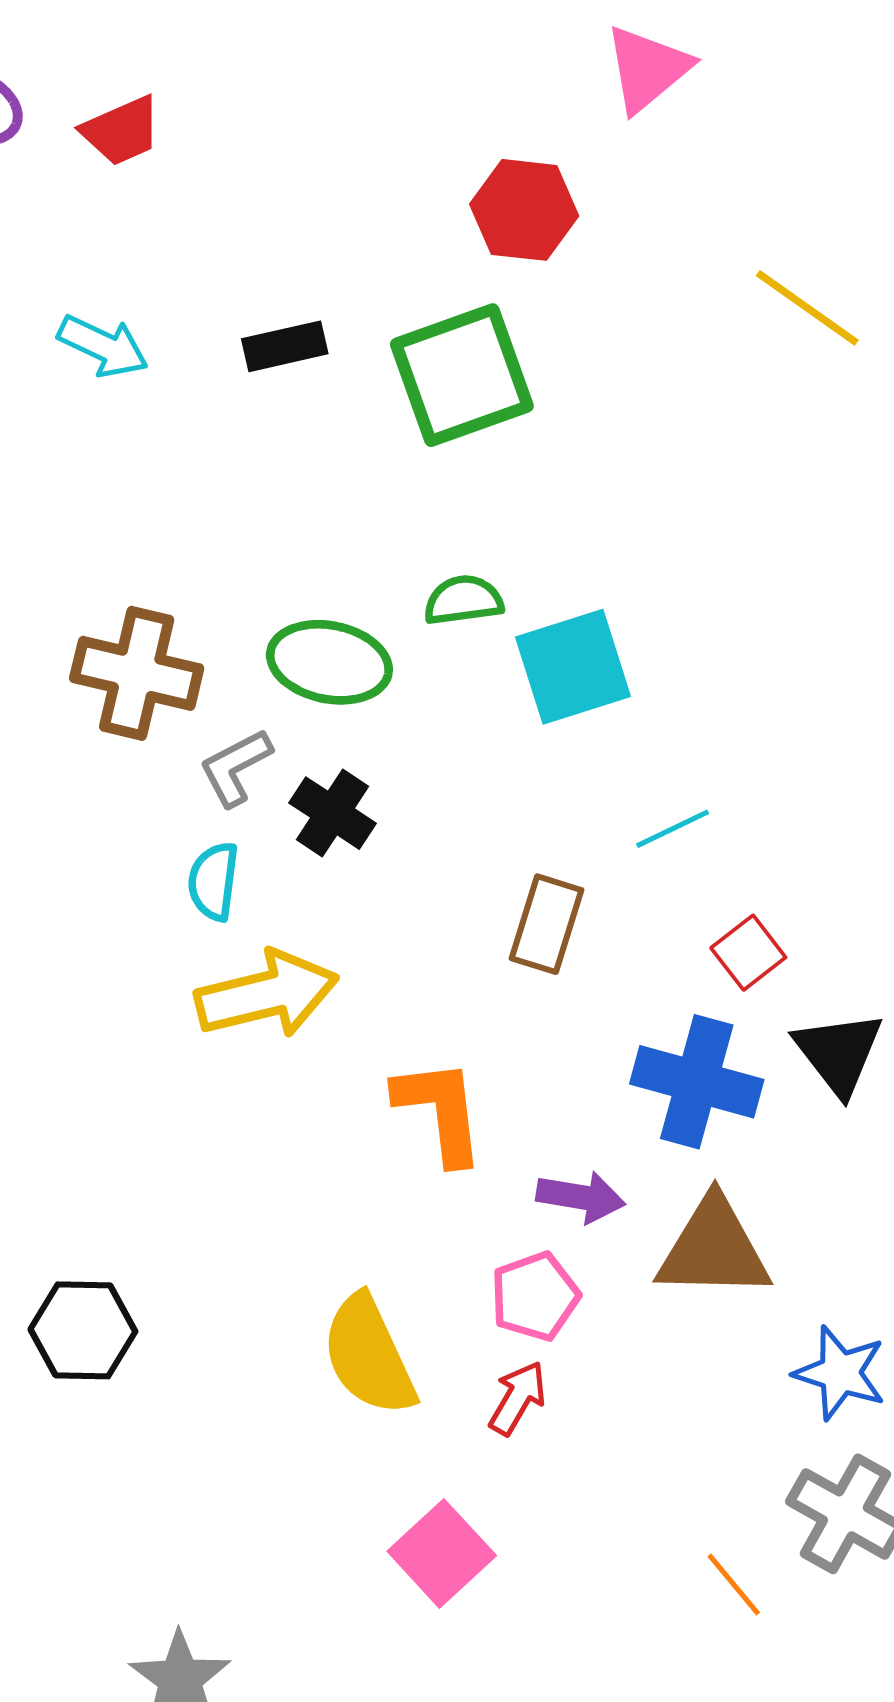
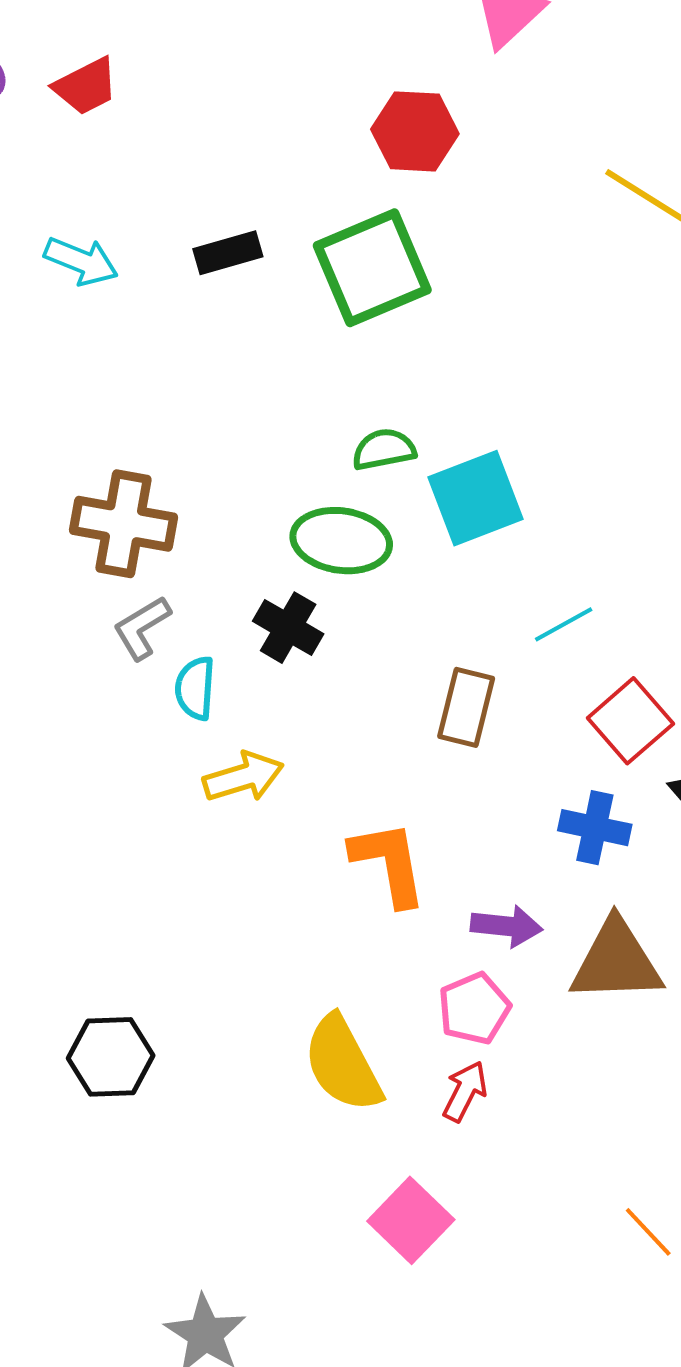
green ellipse: (329, 662) -> (341, 541), moved
gray L-shape: (236, 767) -> (142, 628), moved
red square: (748, 953) -> (630, 721), size x1.4
yellow arrow: (267, 994) -> (243, 777), size x0.7
blue cross: (697, 1082) -> (595, 828), size x0.7

